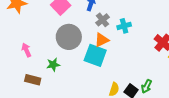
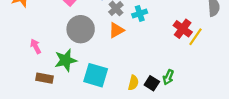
cyan square: (95, 55) -> (96, 75), moved
green star: (53, 65) -> (66, 60), size x1.5

